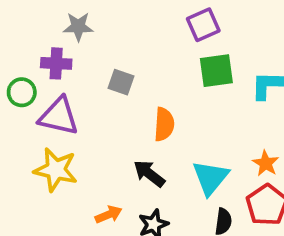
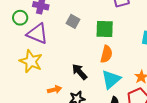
green square: (216, 71) -> (105, 29), moved
orange semicircle: (164, 124) -> (106, 54), moved

